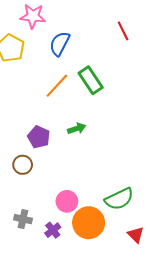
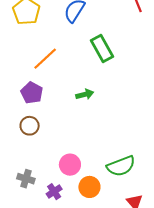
orange line: (57, 86) -> (45, 59), moved
purple pentagon: (39, 137) -> (32, 93), moved
orange circle: (89, 223) -> (89, 187), size x0.7

